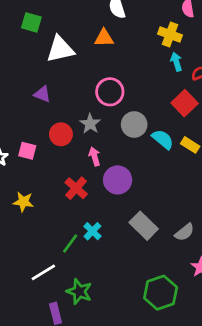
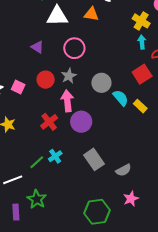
pink circle: (110, 92) -> (74, 48), moved
pink arrow: (94, 156) -> (67, 101), size x1.5

